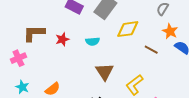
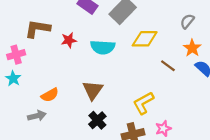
cyan semicircle: (93, 41) -> (103, 47), size x1.5
brown triangle: (105, 72) -> (93, 90), moved
cyan star: (22, 87) -> (13, 78), moved

